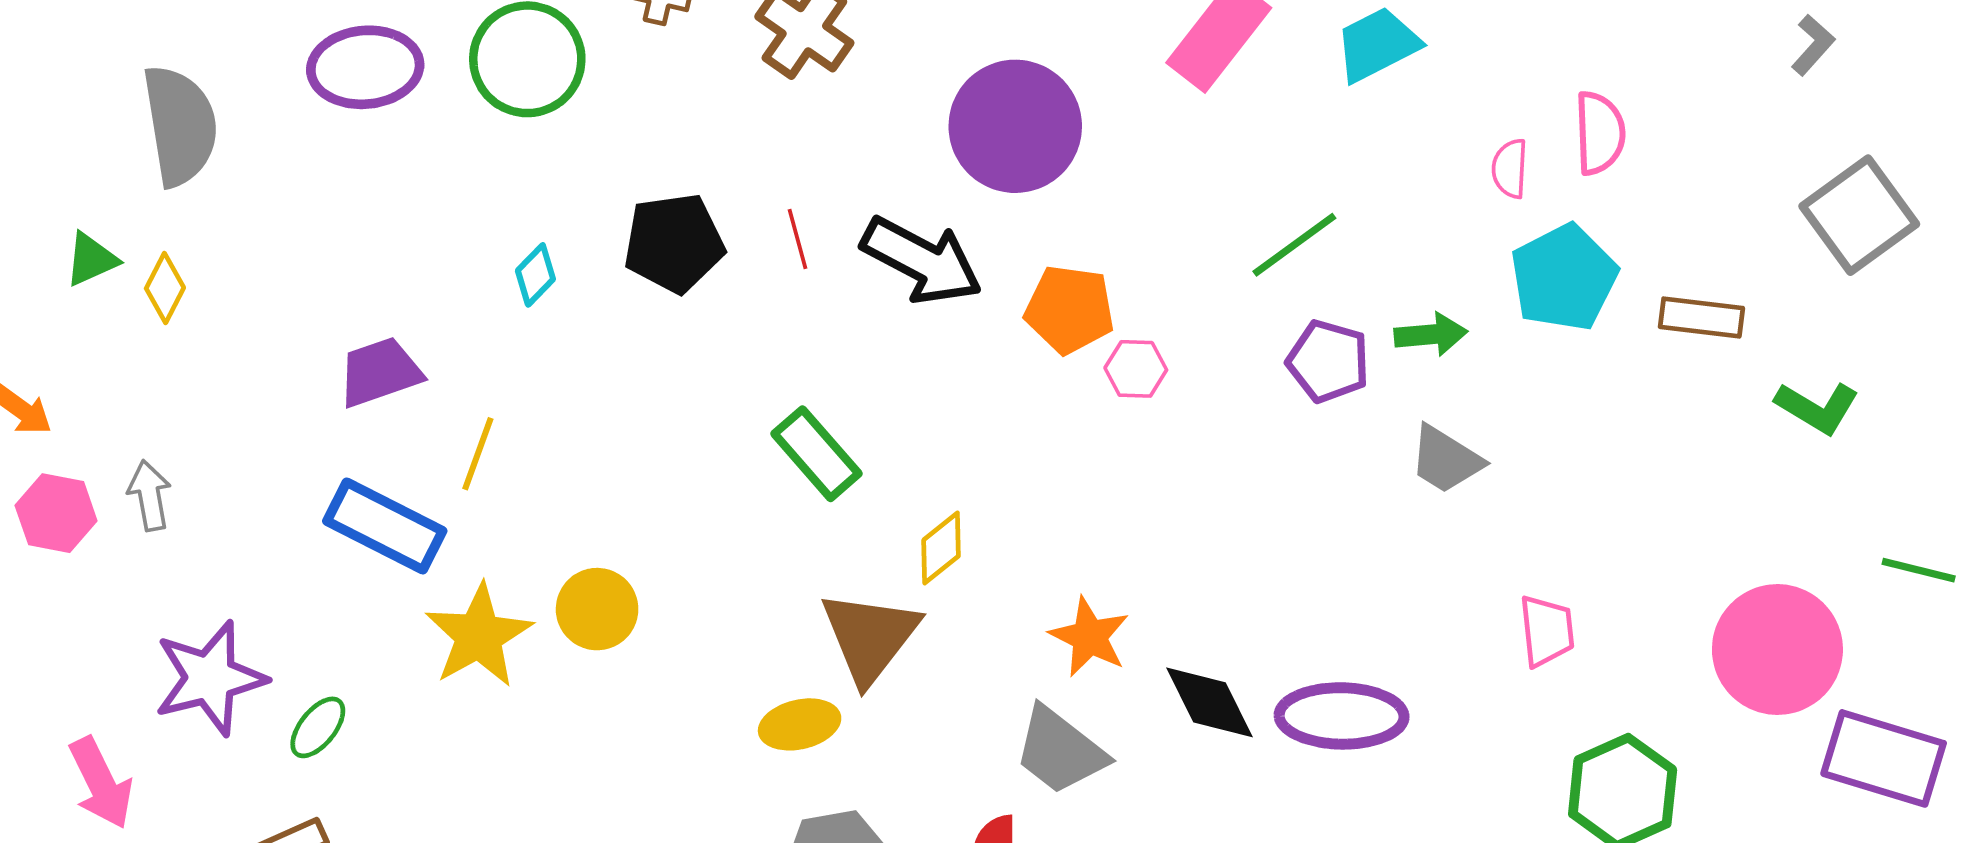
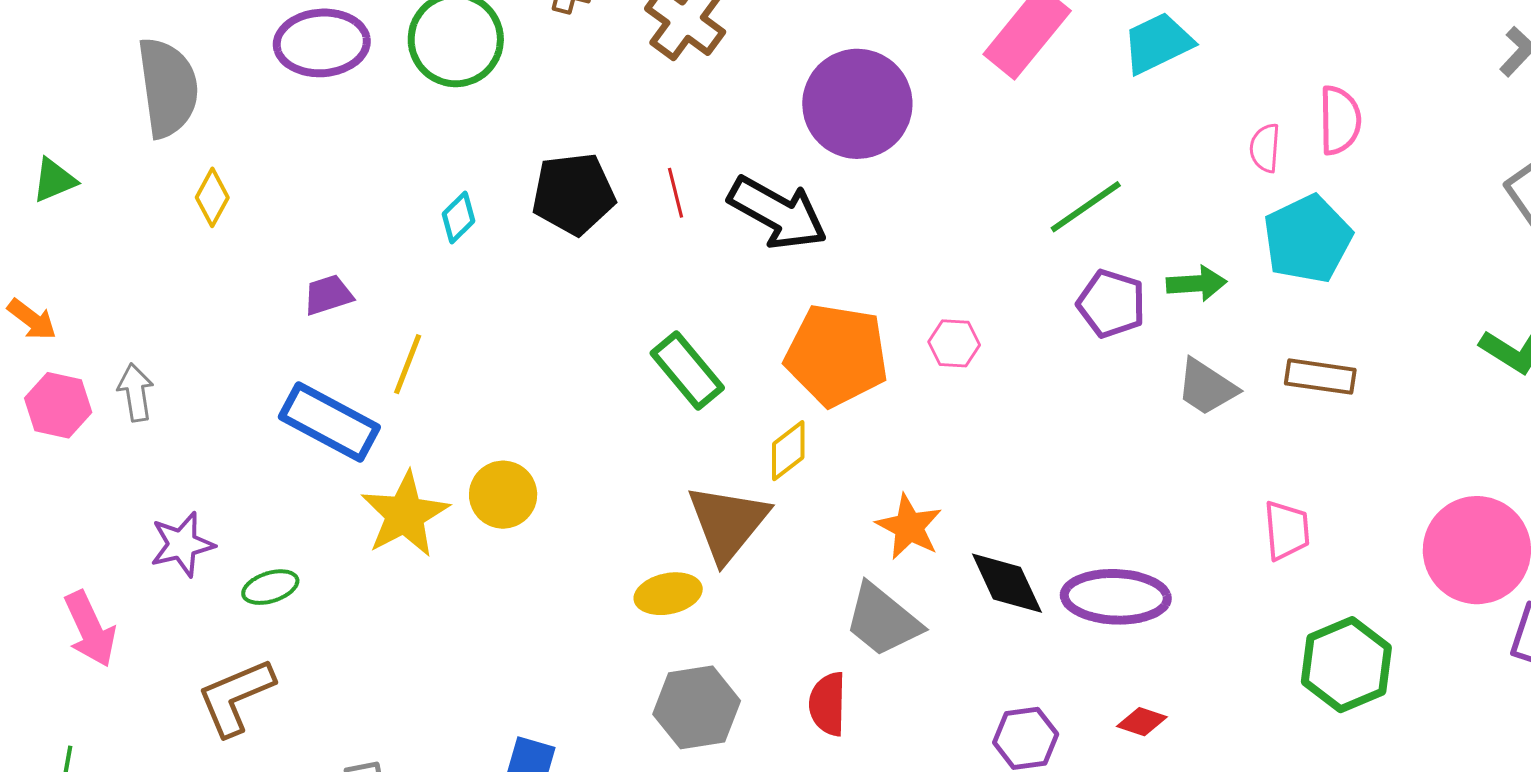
green triangle: (91, 259) -> (54, 180), moved
yellow diamond: (165, 288) -> (212, 197), moved
orange pentagon: (1070, 309) -> (837, 355), moved, size x1.4
brown rectangle: (1701, 317) -> (1320, 377), moved
pink hexagon: (1136, 369) -> (954, 343), moved
purple trapezoid: (380, 372) -> (328, 295), size x0.7
purple star: (210, 678) -> (182, 544), size x0.7
green ellipse: (318, 727) -> (270, 587), turned 32

